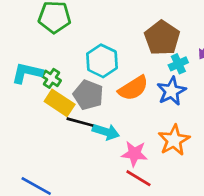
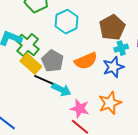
cyan hexagon: (102, 61) -> (67, 22), moved
green cross: (52, 78) -> (28, 45), size x1.6

